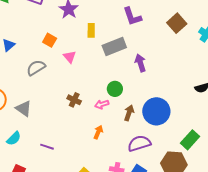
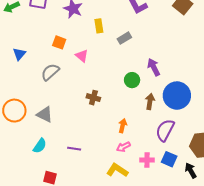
gray rectangle: (114, 46) -> (124, 38), size x0.6
purple arrow: (140, 63) -> (154, 67), moved
pink arrow: (102, 104) -> (123, 147), moved
purple semicircle: (139, 143) -> (165, 130), turned -35

